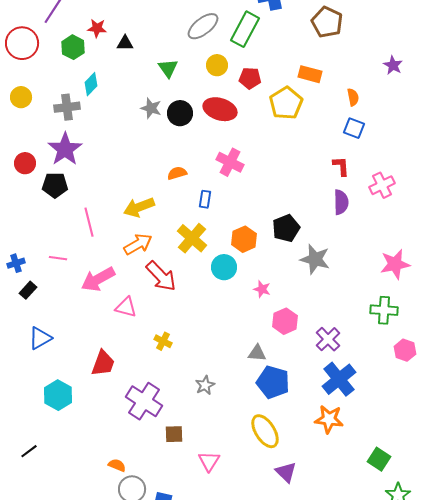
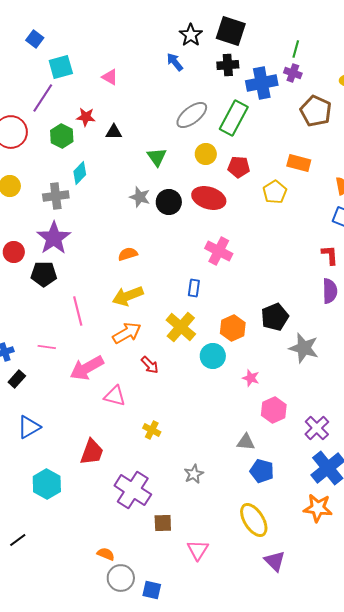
yellow pentagon: (286, 103) -> (275, 192), size x0.7
orange semicircle: (177, 173) -> (128, 254), moved
red arrow: (161, 276) -> (150, 365), size x0.6
blue pentagon: (273, 382) -> (262, 471), size x0.7

